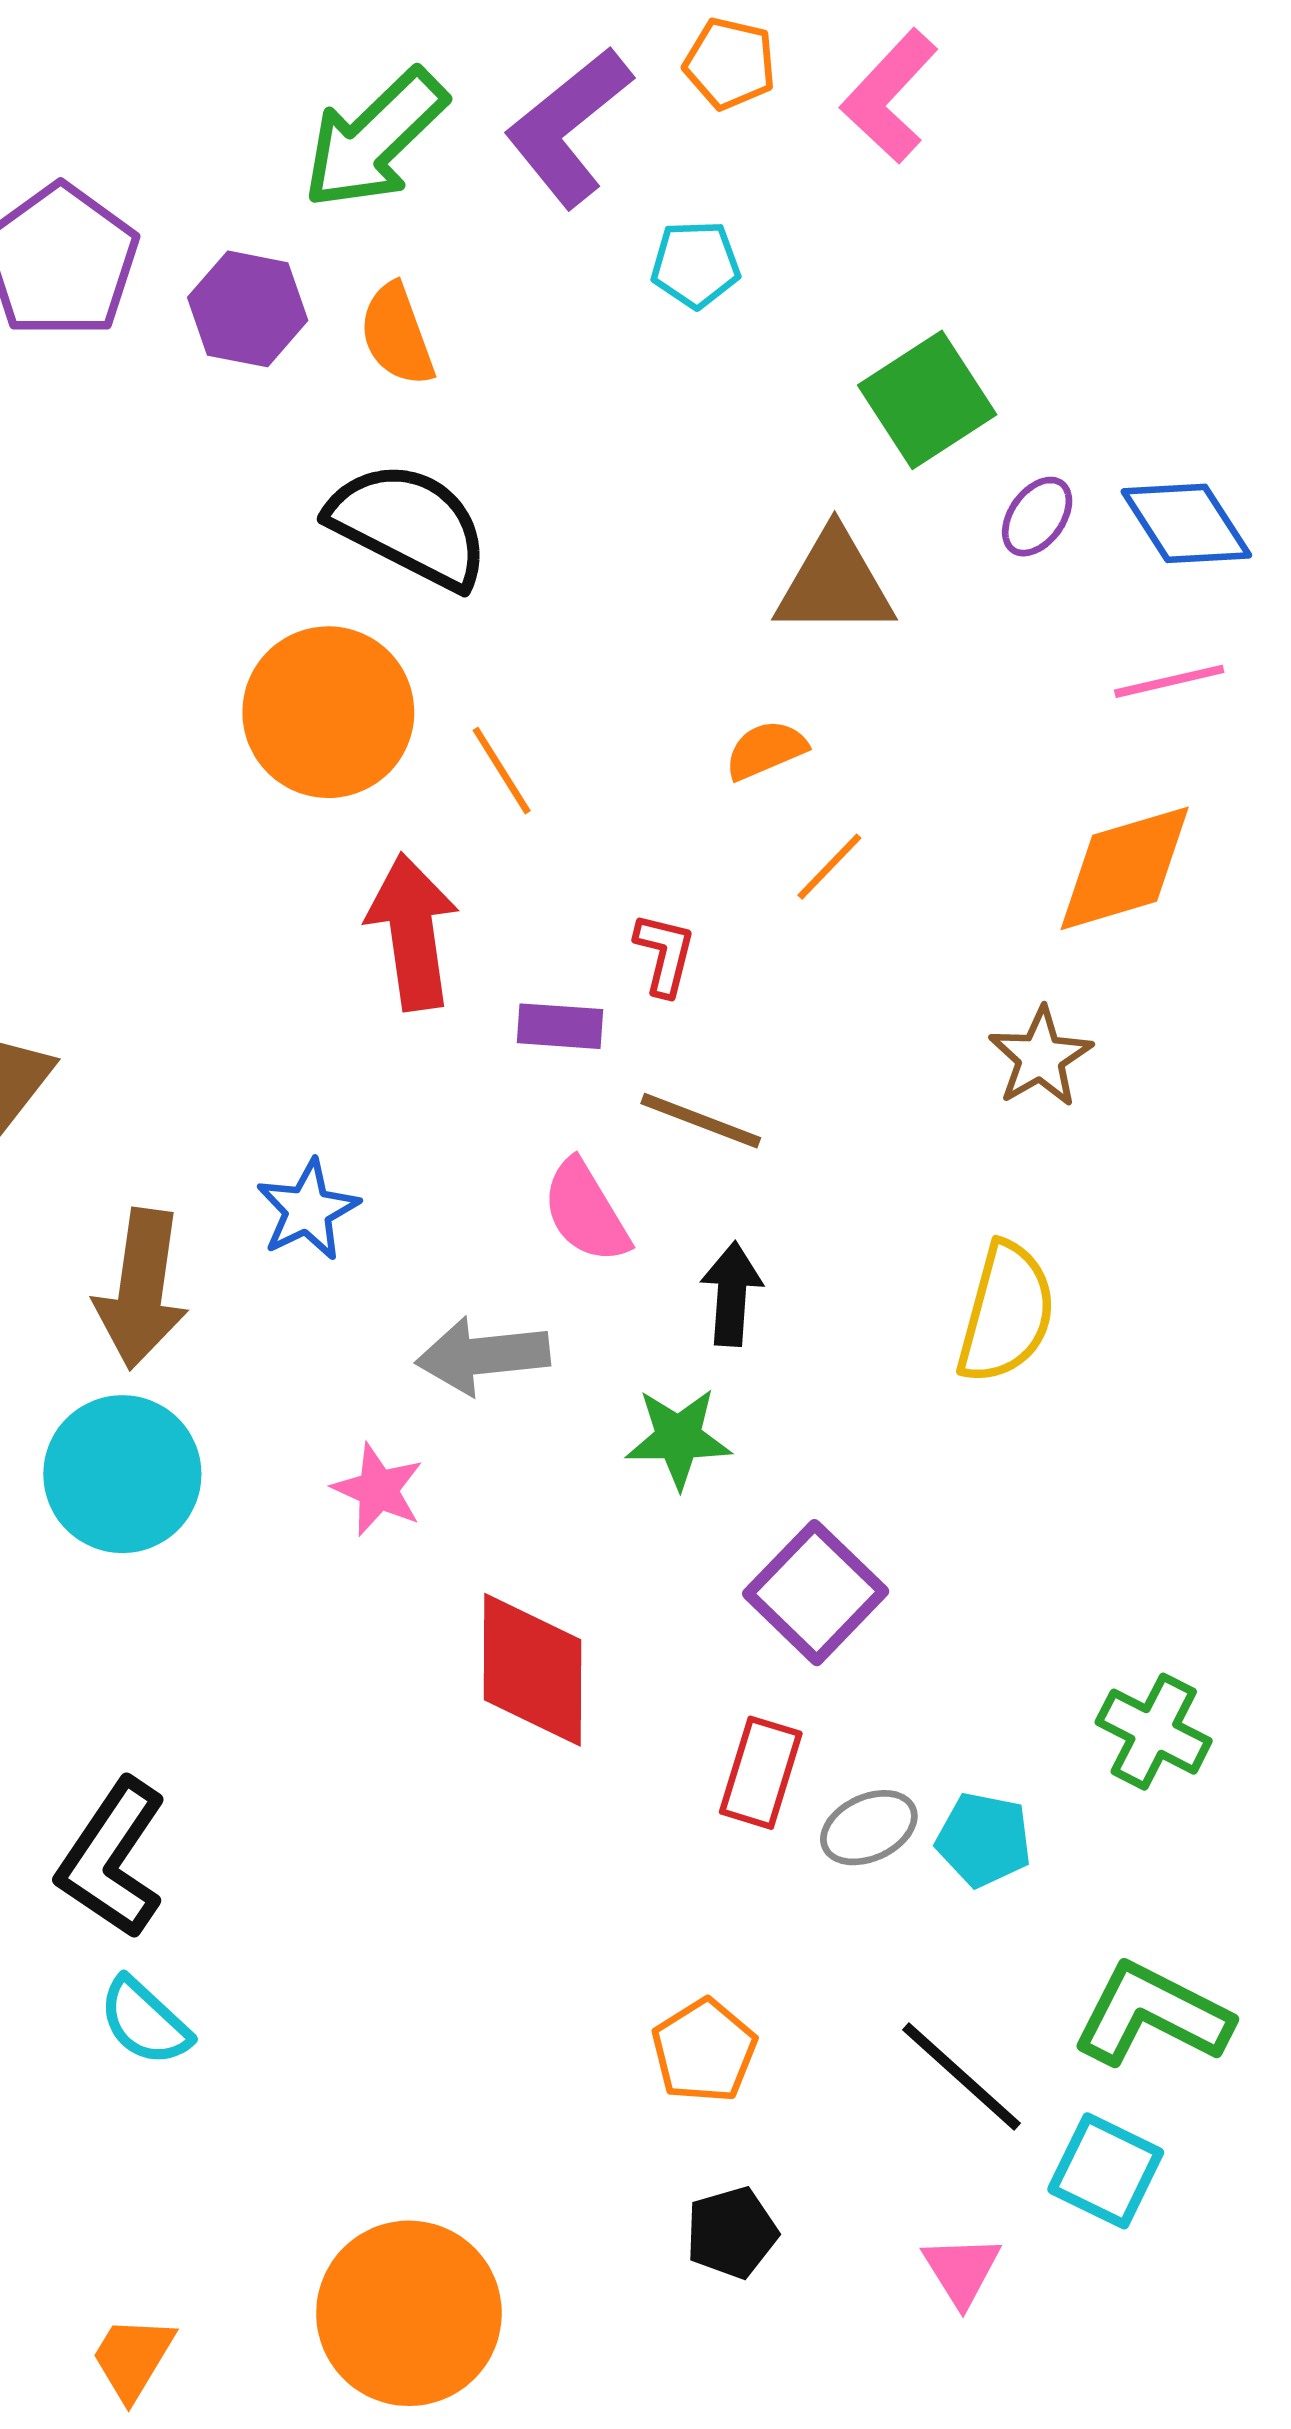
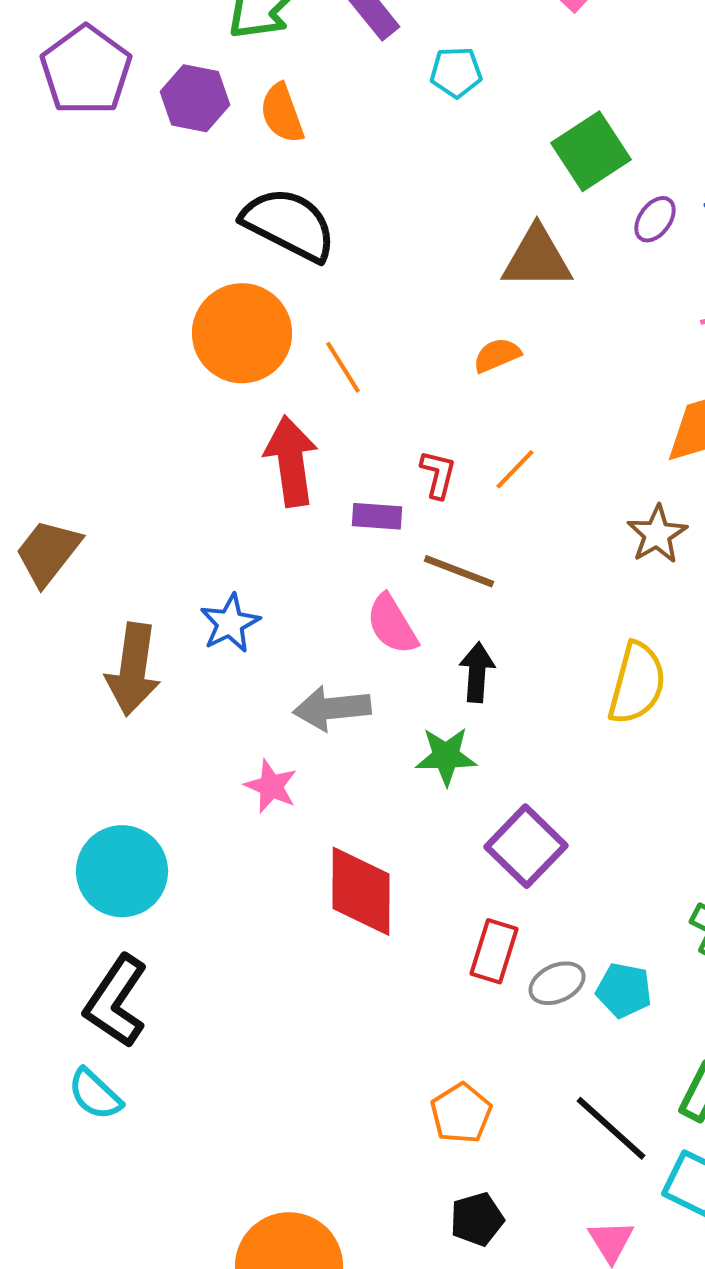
orange line: (829, 867) -> (515, 469), moved
cyan circle: (122, 1474) -> (122, 871), moved
cyan semicircle: (145, 2022) -> (95, 1094), moved

